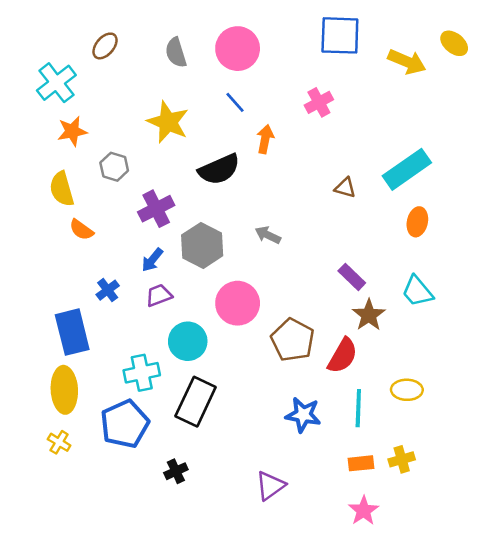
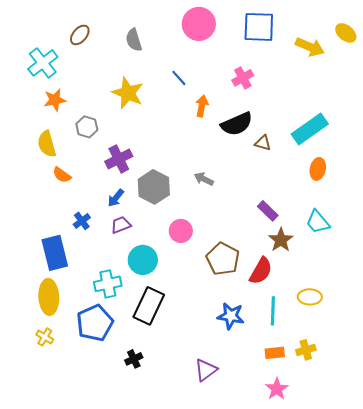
pink circle: (238, 49) -> (199, 24), moved
black semicircle: (219, 169) -> (237, 124), moved
pink circle: (238, 303) -> (181, 231), size x0.7

